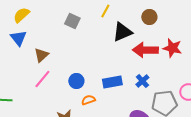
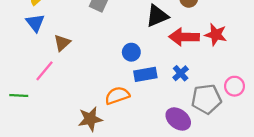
pink line: (42, 79) -> (45, 71), moved
blue circle: (76, 81) -> (131, 52), moved
orange semicircle: (88, 100) -> (117, 96), size x1.5

